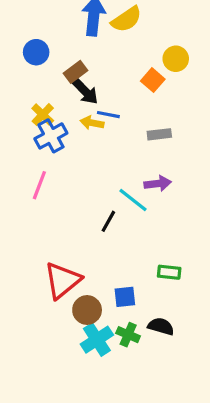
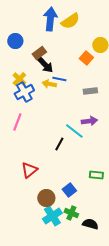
red triangle: (62, 280) -> (29, 170), moved, size x0.7
blue square: (125, 297) -> (69, 190), turned -32
black semicircle: (161, 326) -> (90, 224), moved

